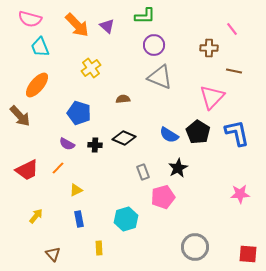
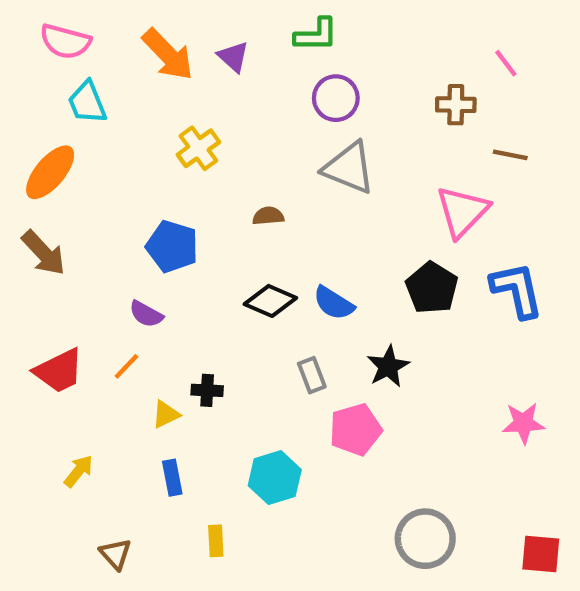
orange ellipse: (37, 85) -> (50, 172), moved
blue semicircle: (169, 135) -> (334, 303), moved
black cross: (95, 145) -> (207, 390), moved

